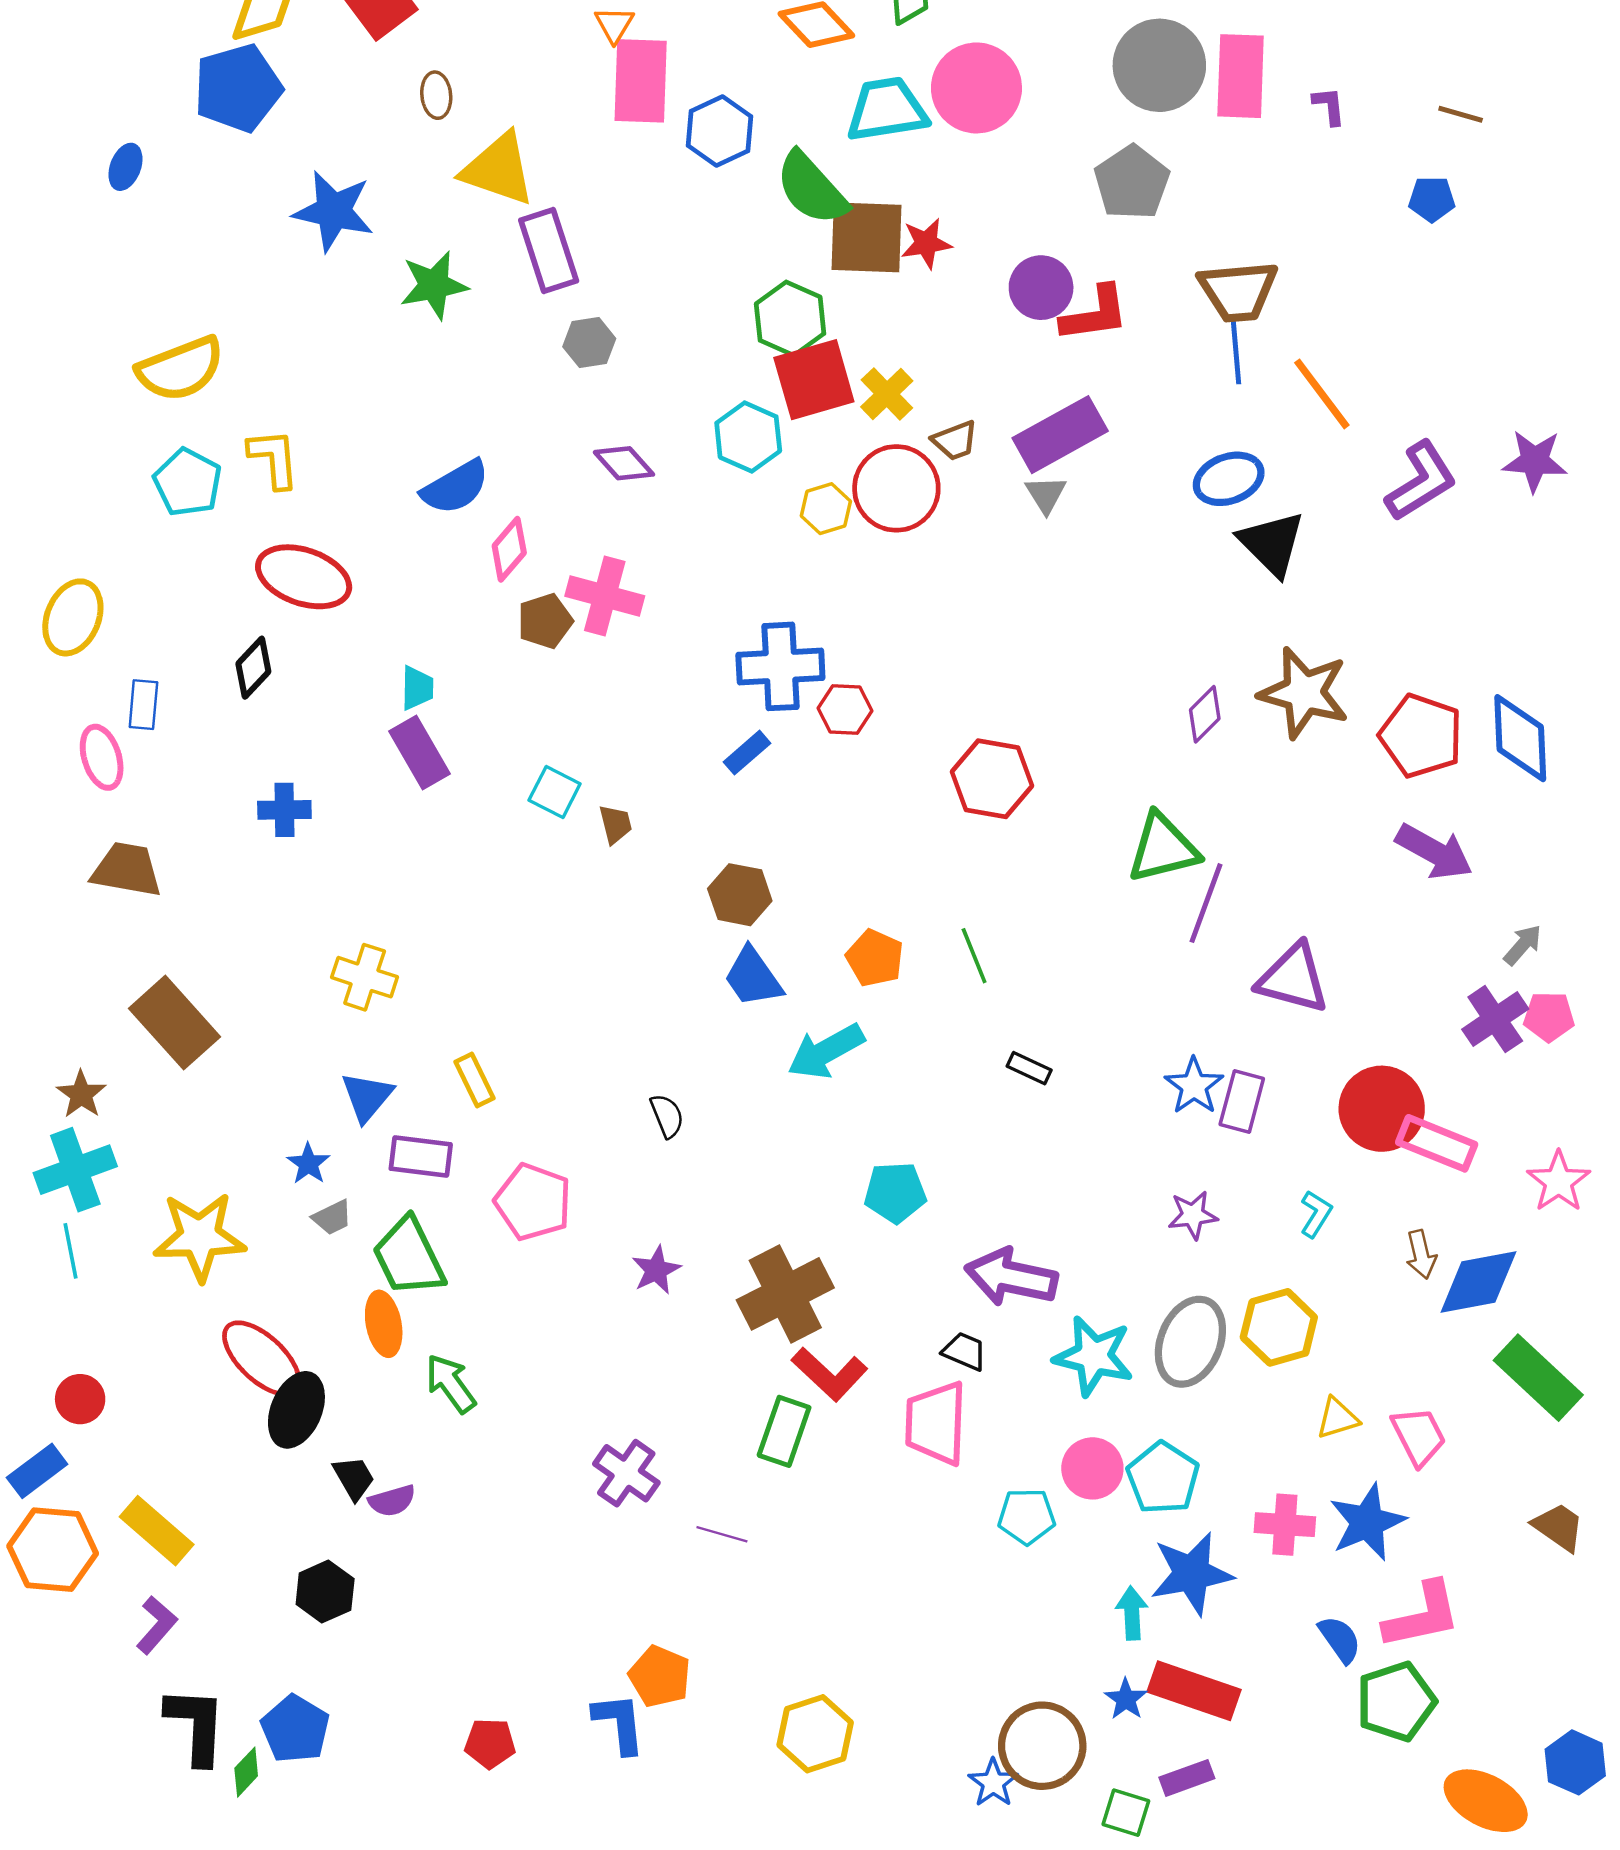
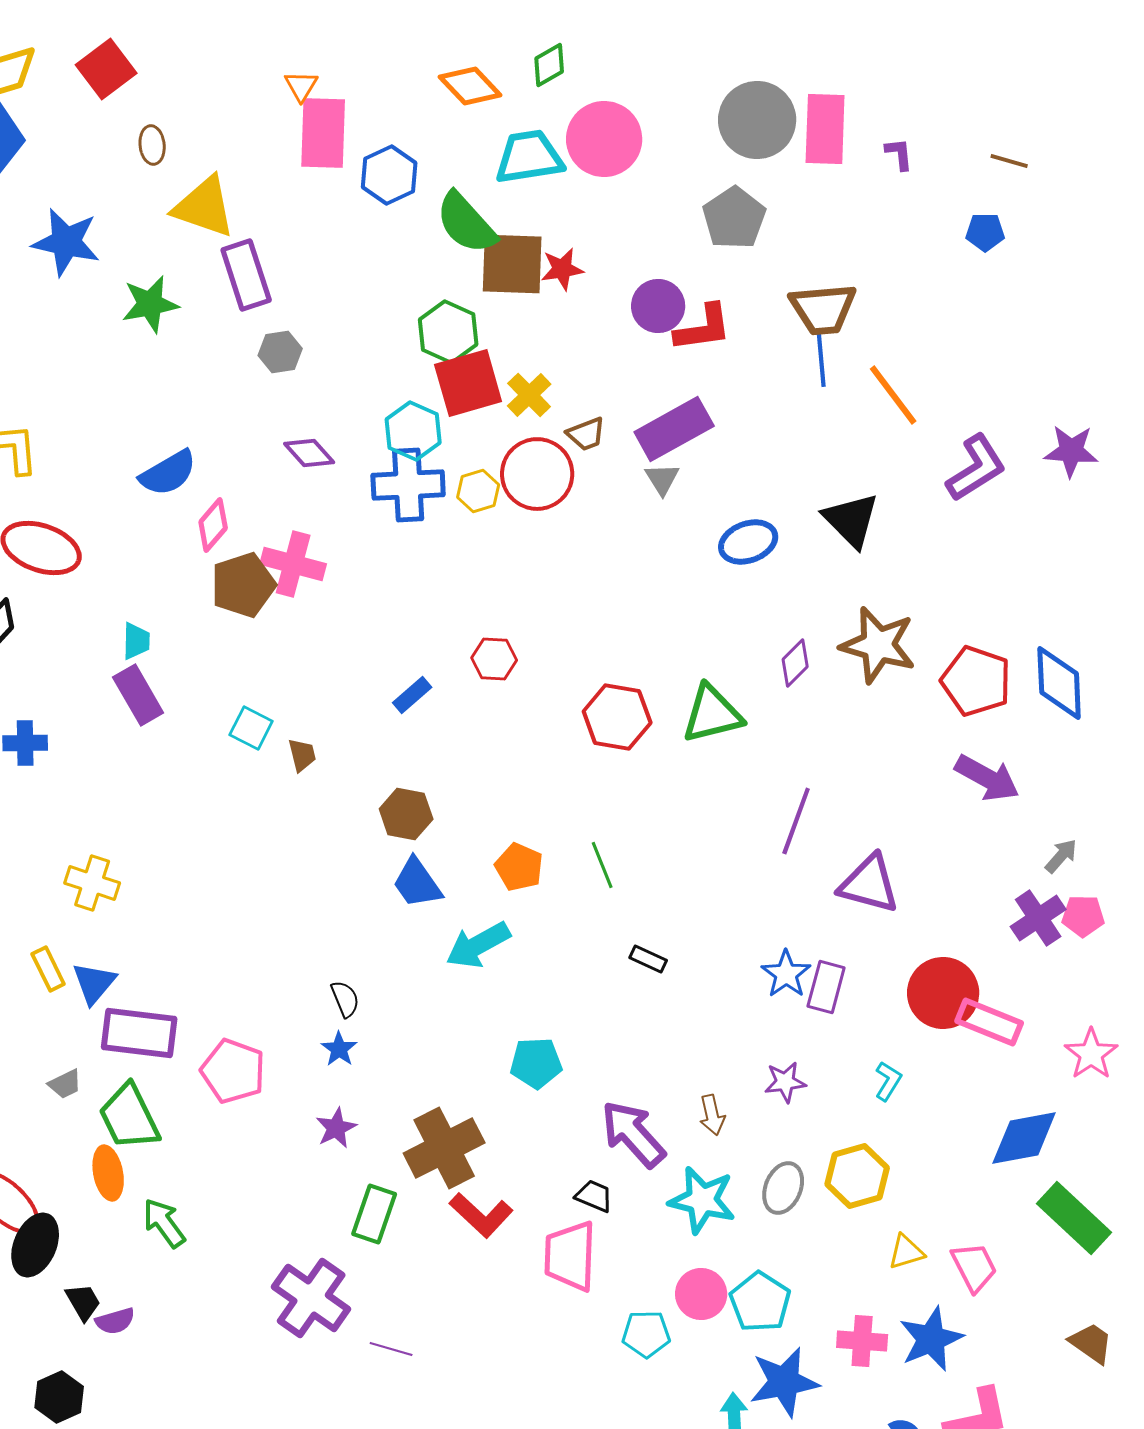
blue ellipse: (1229, 479) -> (748, 542), moved
brown pentagon: (545, 621) -> (243, 585), size x1.4
blue cross: (780, 666) -> (408, 485), moved
green triangle: (1163, 848) -> (712, 714), moved
yellow rectangle: (474, 1080) -> (48, 969), moved
purple rectangle: (421, 1156) -> (139, 1033), size x1.4
blue star: (308, 1164) -> (339, 1049), moved
brown arrow: (1421, 1254) -> (712, 1115), moved
purple arrow: (1011, 1277) -> (633, 1134), turned 36
gray ellipse: (1190, 1342) -> (783, 1188), size x0.7
green rectangle: (784, 1431) -> (374, 1214), moved
purple cross: (626, 1473) -> (311, 1298), size x1.4

